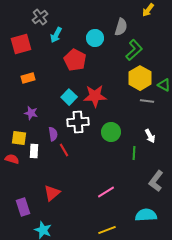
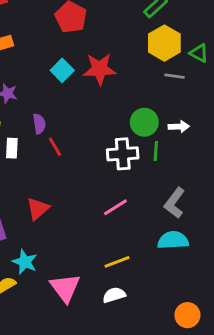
white cross: (78, 122) -> (123, 154), moved
green circle: (111, 132) -> (144, 122), moved
white arrow: (150, 136) -> (179, 127), turned -64
gray L-shape: (156, 181) -> (175, 203), moved

